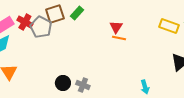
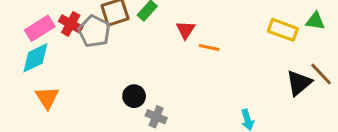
red triangle: (116, 27) -> (186, 30), moved
black circle: (63, 83) -> (134, 96), moved

